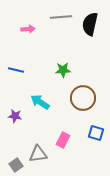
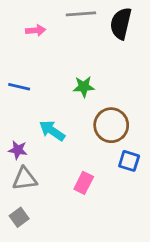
blue square: (96, 133) -> (129, 161), moved
gray triangle: (38, 154) -> (25, 179), moved

